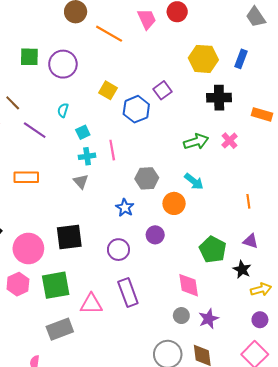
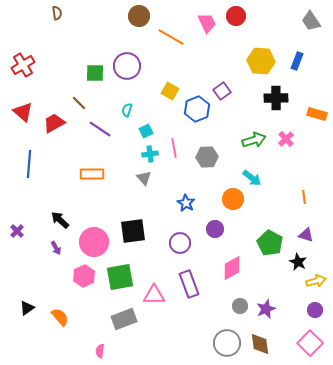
green square: (29, 57) -> (95, 73), moved
gray hexagon: (147, 178) -> (207, 157), moved
pink diamond: (189, 285) -> (232, 268), moved, turned 70

